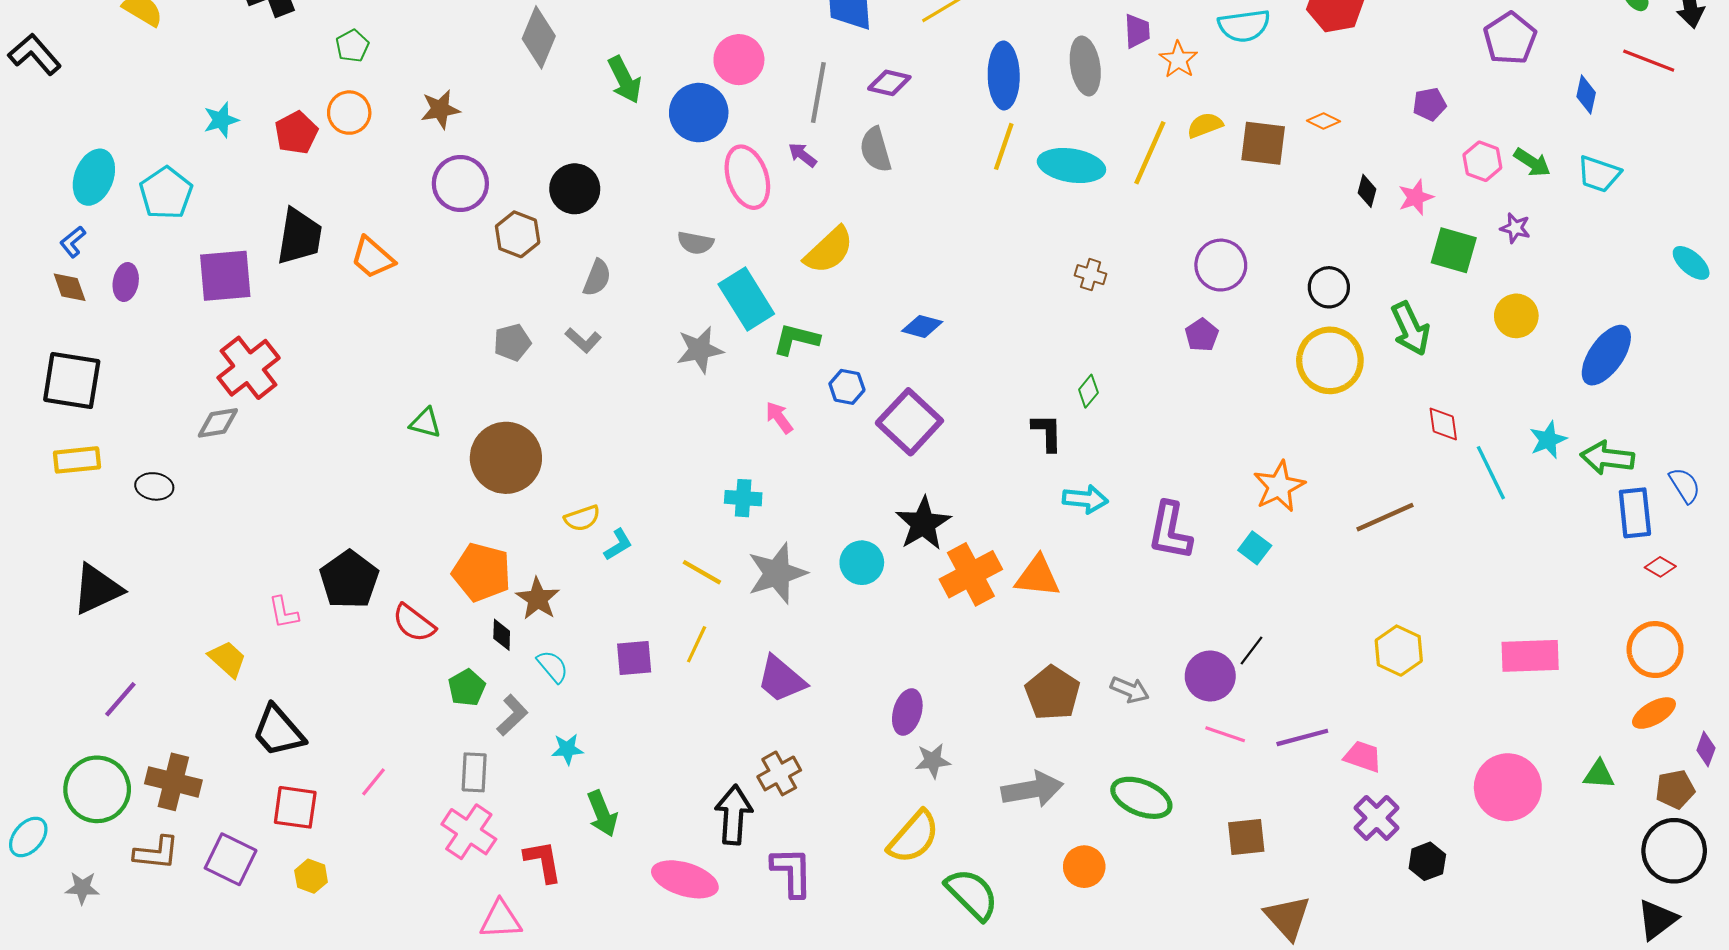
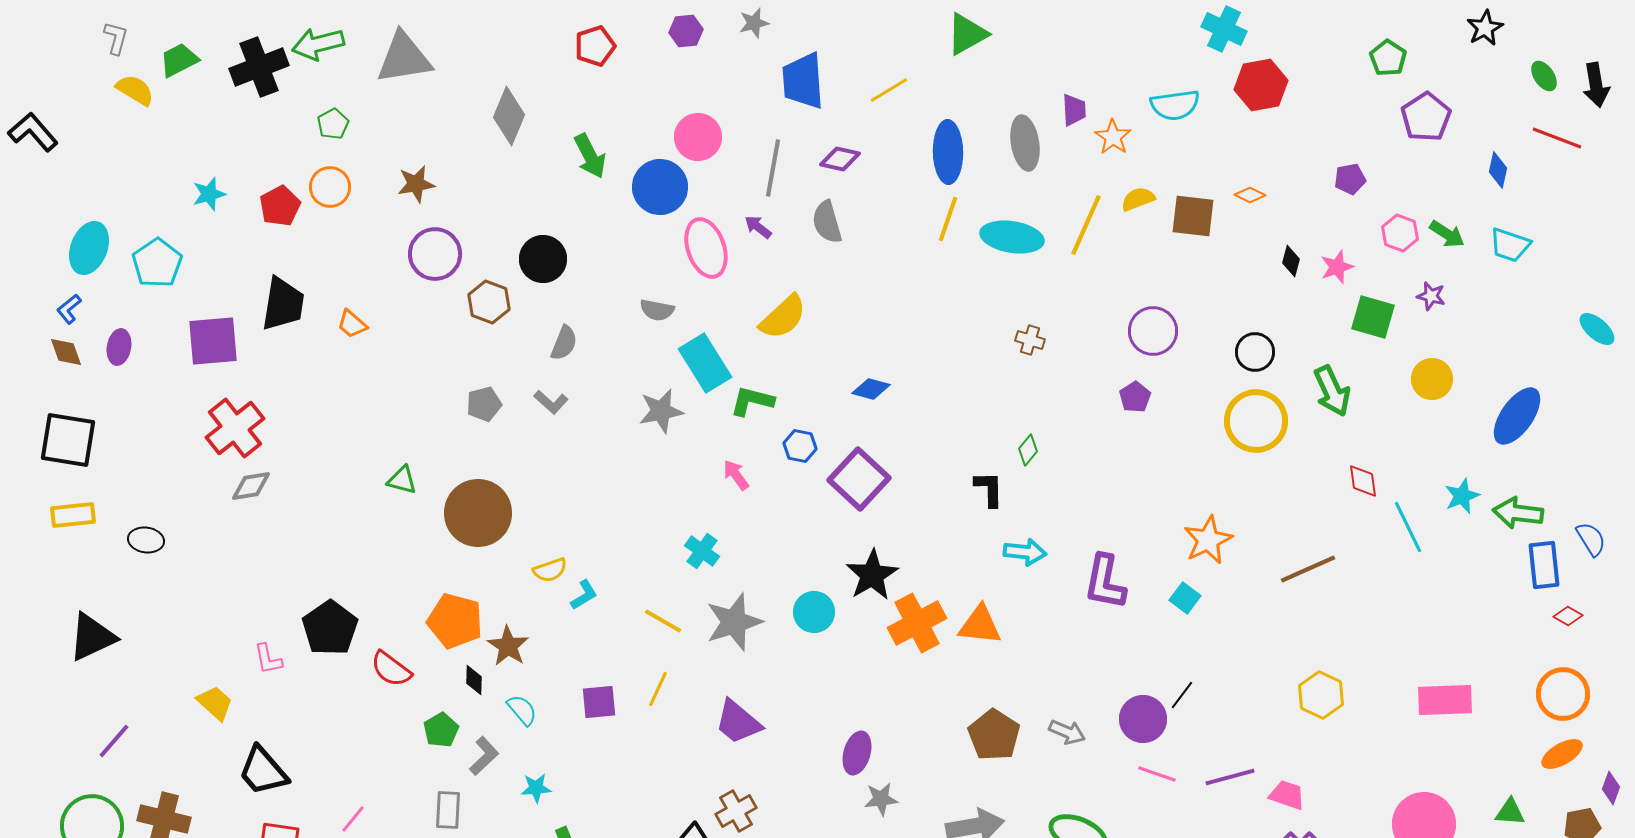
orange trapezoid: (372, 258) -> (352, 324), size x0.7
gray diamond: (218, 423) -> (251, 486), moved
cyan cross: (743, 498) -> (702, 551), turned 32

